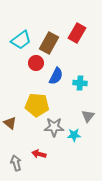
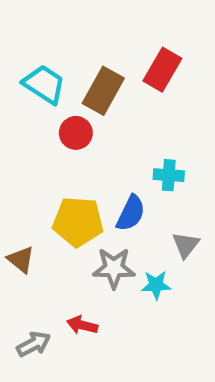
cyan trapezoid: (21, 40) -> (44, 84), turned -110
blue semicircle: (56, 76) -> (131, 213), moved
gray arrow: (16, 163) -> (34, 344), turned 77

